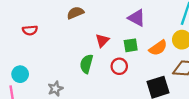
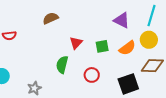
purple triangle: (137, 18) -> (122, 20), moved
red circle: (119, 66) -> (92, 75), moved

